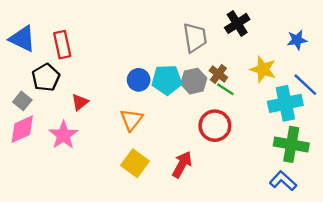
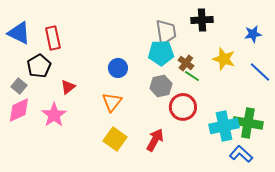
black cross: (237, 23) -> (202, 20), turned 30
cyan pentagon: (167, 80) -> (161, 53), moved
gray hexagon: (194, 81) -> (161, 86), moved
cyan cross: (285, 103) -> (224, 126), moved

